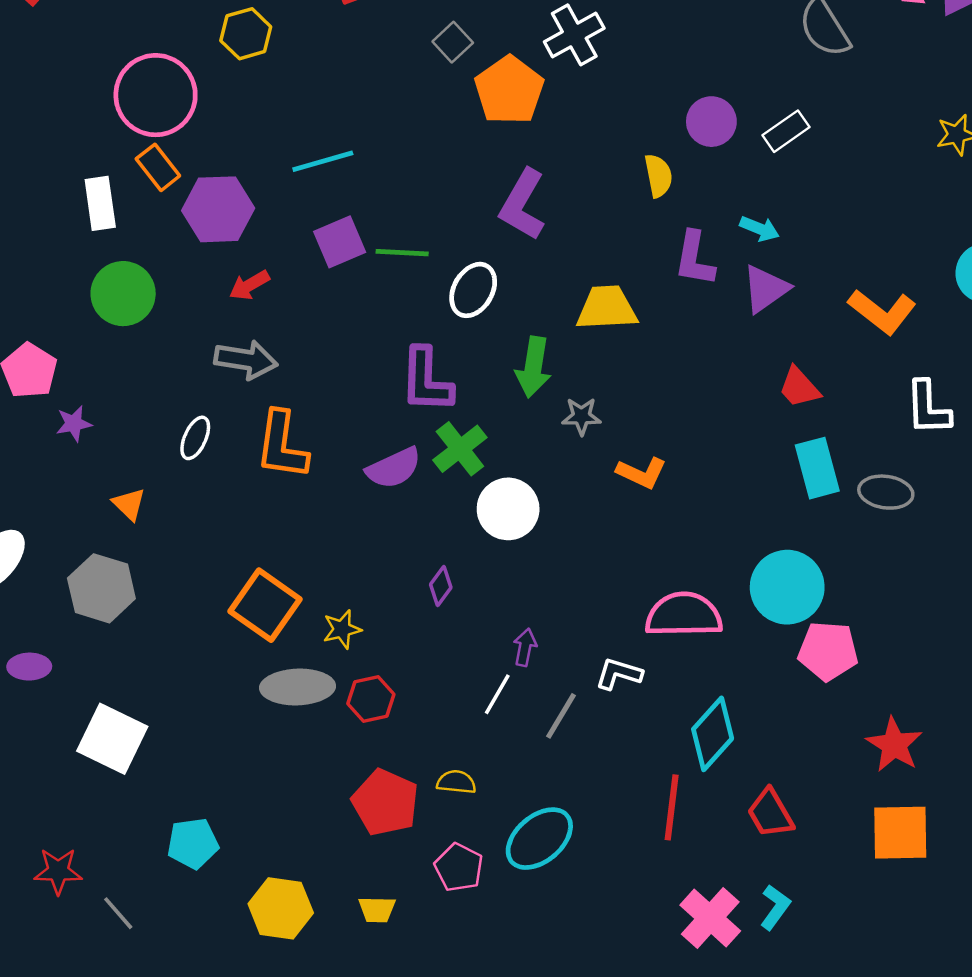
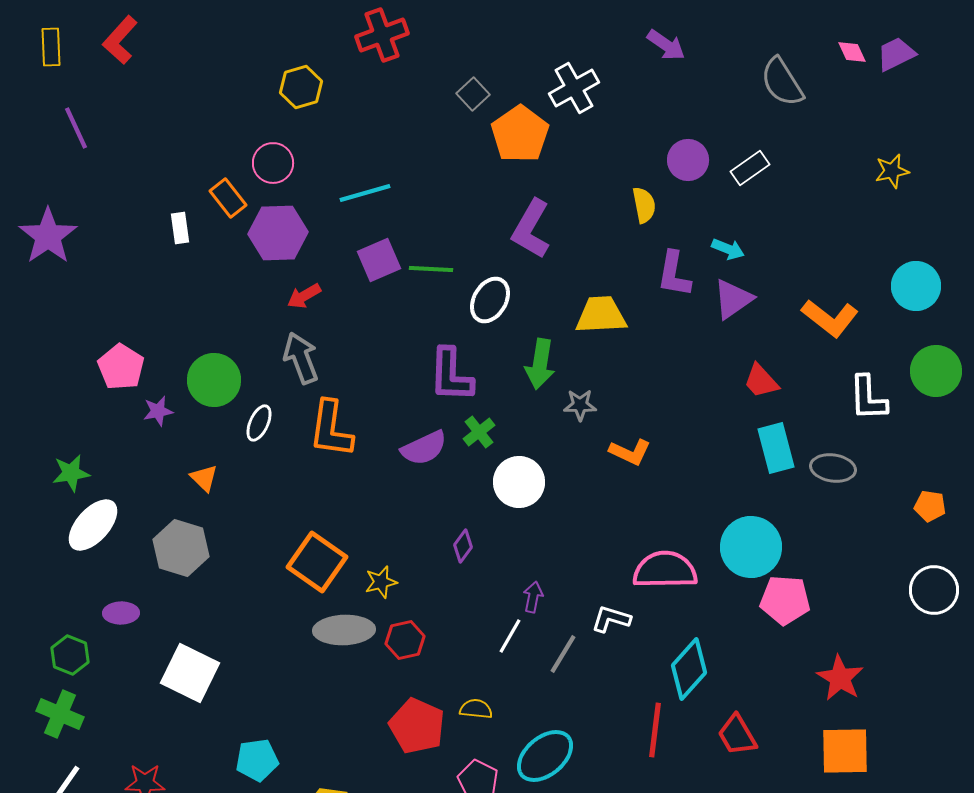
pink circle: (156, 95) -> (273, 163), moved, size x0.6
white rectangle: (100, 203) -> (180, 228), size x0.7
green circle: (123, 294) -> (214, 380), moved
gray arrow: (246, 360) -> (301, 358), turned -120
green cross: (460, 449) -> (479, 432), size x0.7

